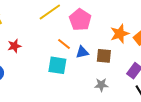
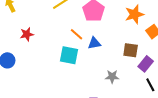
orange star: (120, 34) -> (134, 14), moved
brown square: (104, 56) -> (131, 50), moved

